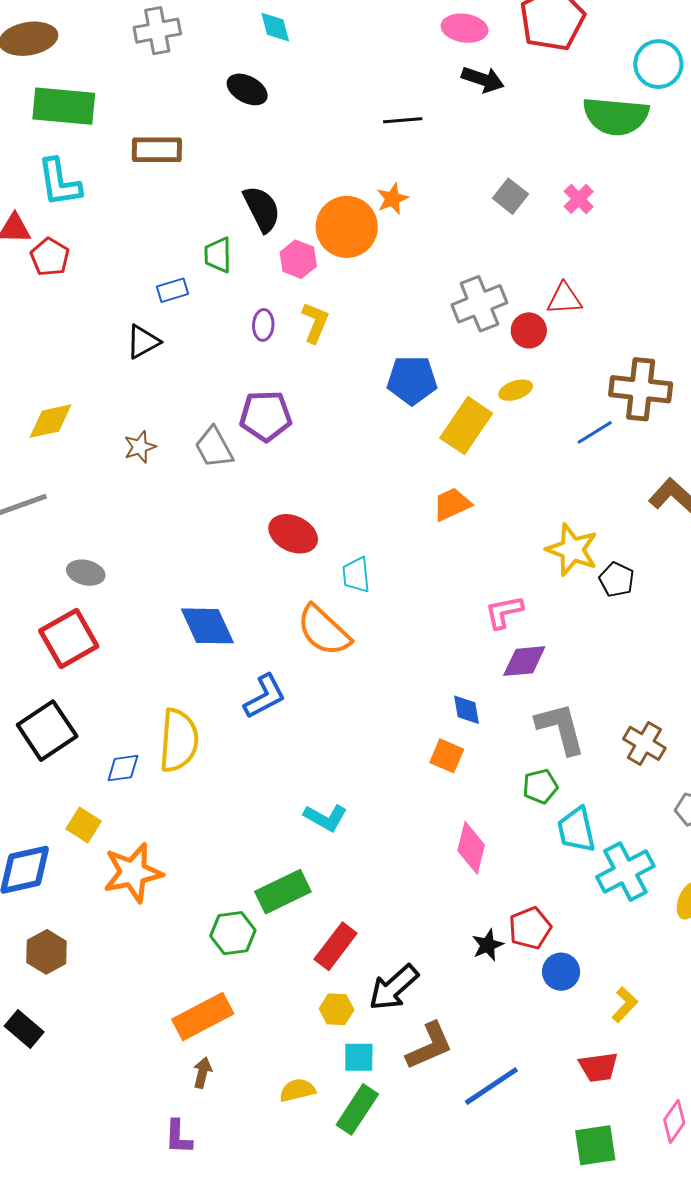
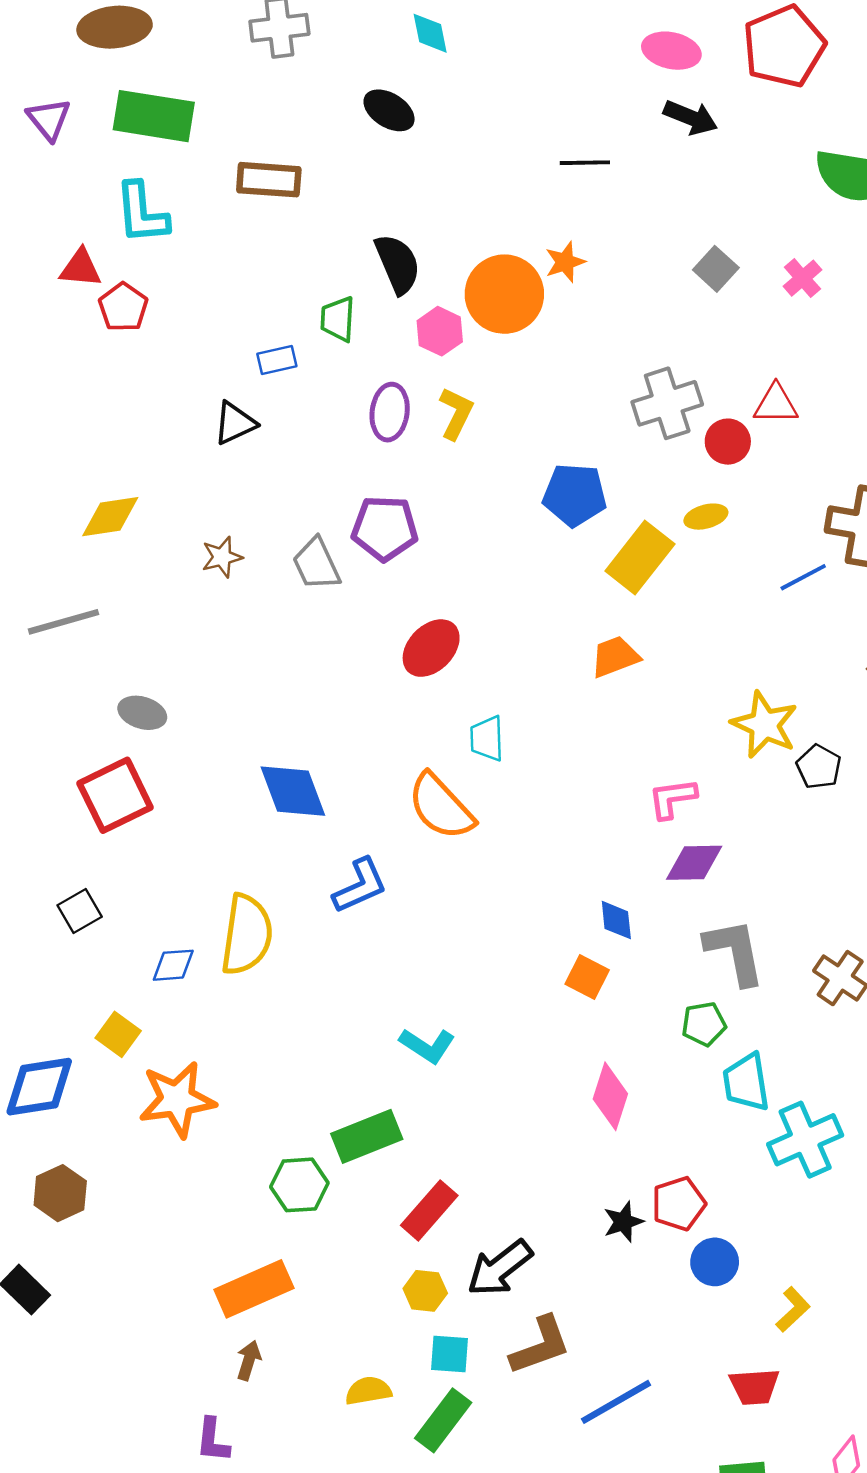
purple ellipse: (263, 325) -> (390, 412), size x1.4
red ellipse: (293, 534) -> (431, 648), moved, turned -75
black square: (47, 731) -> (80, 911), size x0.6

